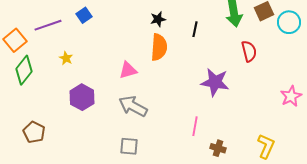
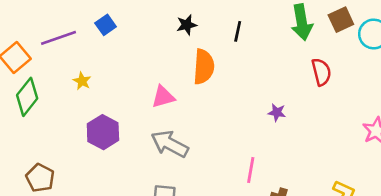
black star: (158, 19) -> (187, 25), moved
black line: (195, 29) -> (238, 31), moved
purple star: (215, 82) -> (277, 112), size x0.5

